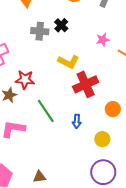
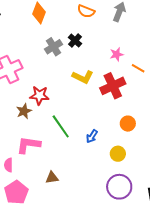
gray cross: (40, 31) -> (53, 47), turned -36
red cross: (86, 84) -> (113, 86), moved
blue arrow: (77, 121) -> (92, 136), turned 32
brown triangle: (39, 177) -> (52, 178), moved

